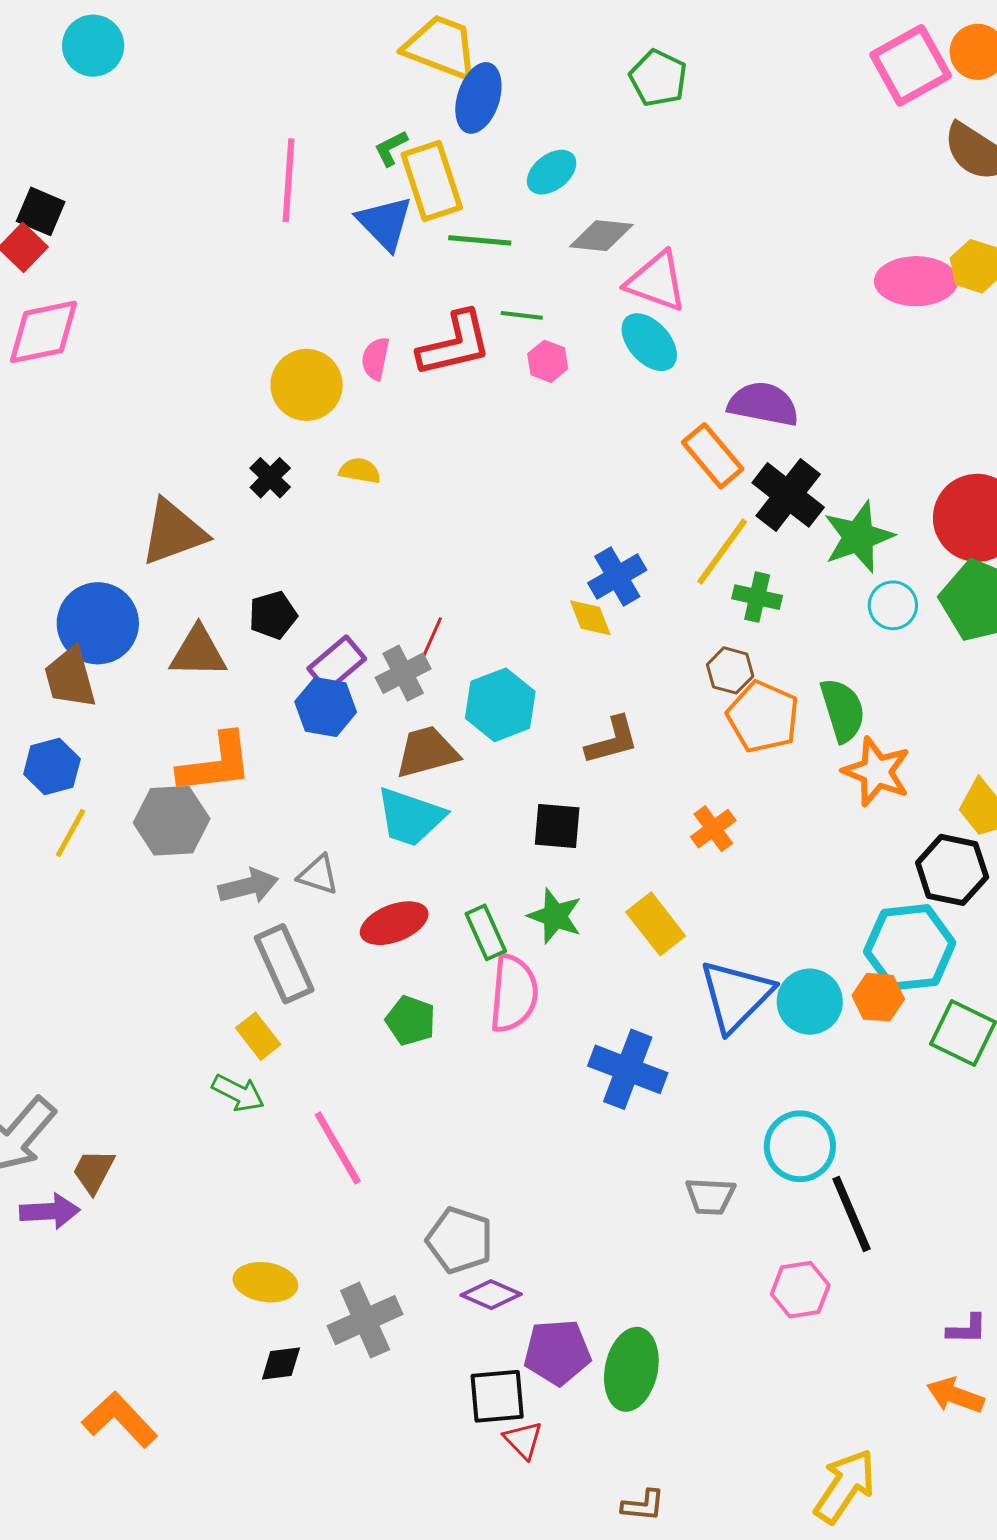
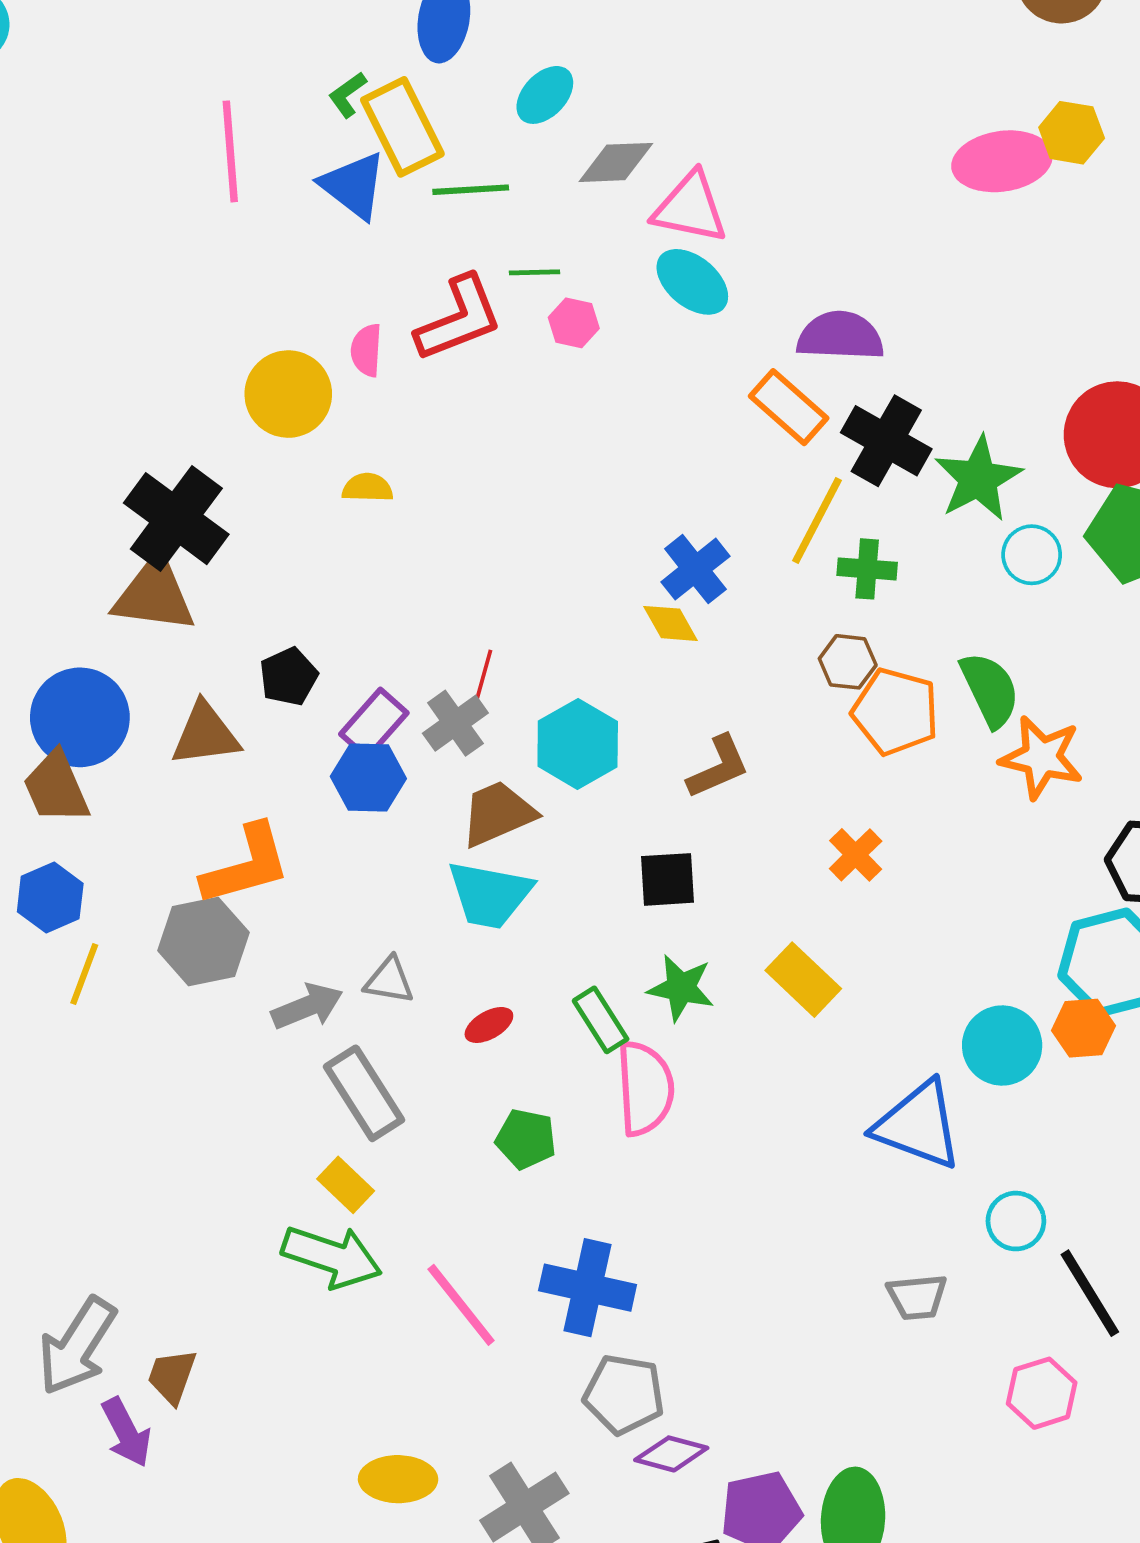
black cross: (270, 478) -> (176, 519), moved, size x2.0
brown triangle: (173, 532) -> (154, 595), turned 36
red ellipse: (394, 923) -> (489, 1025), size x0.6
blue triangle: (736, 996) -> (918, 1125), moved, turned -46
blue cross: (628, 1069) -> (588, 1288), moved
green arrow: (238, 1093) -> (332, 1257), size x1.5
cyan circle: (800, 1146) -> (1016, 1221), size x0.7
purple arrow: (50, 1211) -> (126, 1432), turned 74

